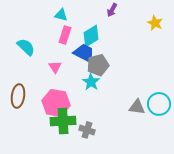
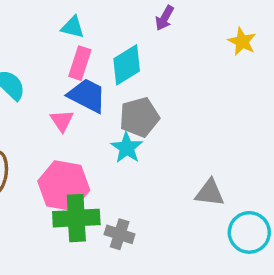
blue trapezoid: (84, 53) -> (87, 96), moved
cyan circle: (159, 104) -> (249, 232), moved

